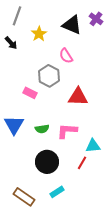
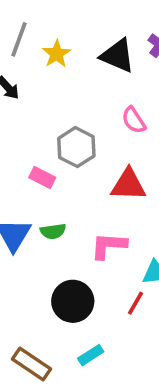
yellow star: (39, 34) -> (57, 54), moved
pink semicircle: (66, 56) -> (134, 120), moved
green semicircle: (42, 129) -> (53, 231), moved

